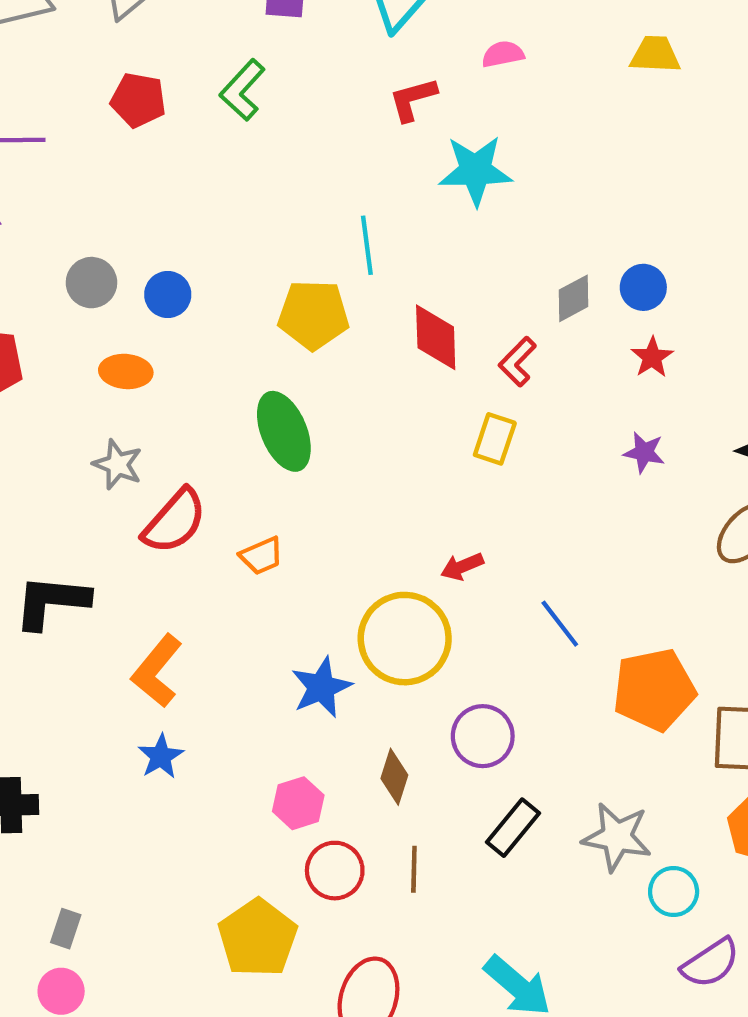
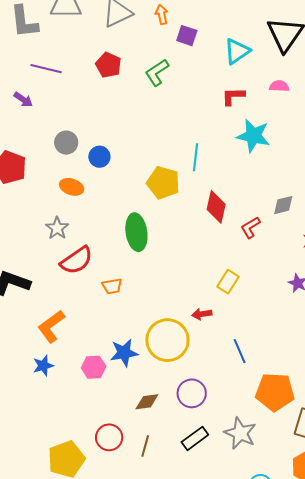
yellow rectangle: (495, 439) -> (228, 282), moved
brown diamond: (394, 777) -> (147, 402), turned 50
pink hexagon: (298, 803) -> (94, 367), moved
gray star: (617, 837) -> (240, 433), moved

